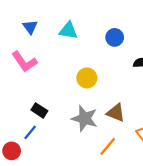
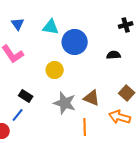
blue circle: (115, 37) -> (75, 42), moved, size x1.6
yellow circle: (87, 78) -> (55, 70), moved
orange line: (108, 146) -> (85, 127), turned -42

